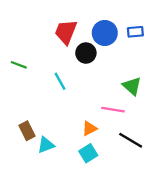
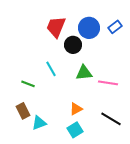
blue rectangle: (135, 32) -> (115, 27), turned -32
green line: (19, 65) -> (28, 84), moved
green triangle: (132, 86) -> (84, 73), moved, turned -48
pink line: (113, 110) -> (108, 83), moved

